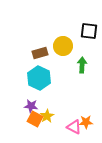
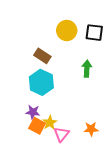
yellow circle: (63, 46) -> (67, 30), moved
brown rectangle: (40, 53) -> (42, 56), turned 49
pink triangle: (74, 127) -> (61, 134), moved, turned 42

